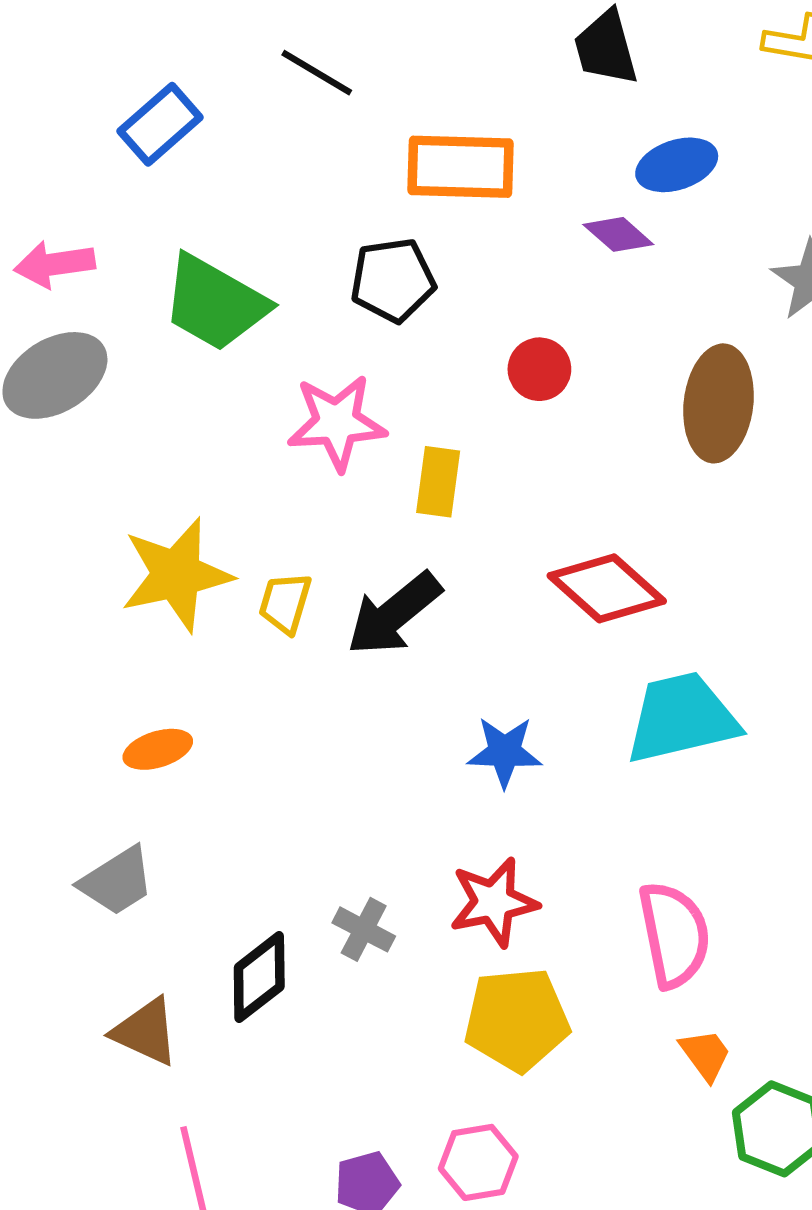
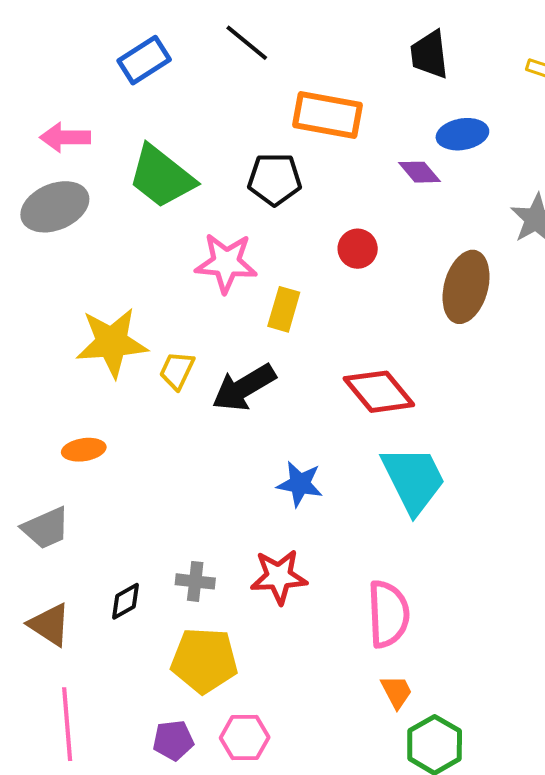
cyan trapezoid: (682, 718) -> (413, 479), turned 68
gray cross: (364, 929) -> (195, 581), turned -30
black diamond: (259, 977) -> (125, 601), size x0.7
yellow pentagon: (517, 1020) -> (204, 660), moved

